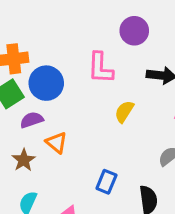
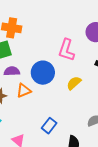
blue circle: (46, 83) -> (43, 73), moved
orange triangle: (56, 143) -> (24, 91), turned 42

